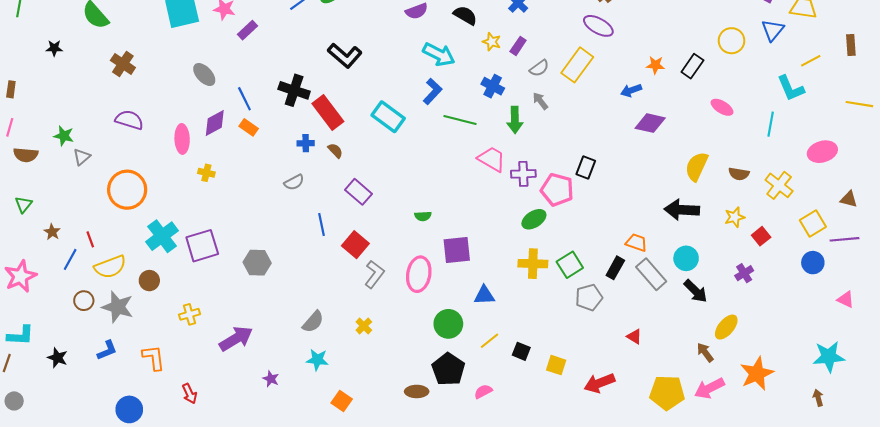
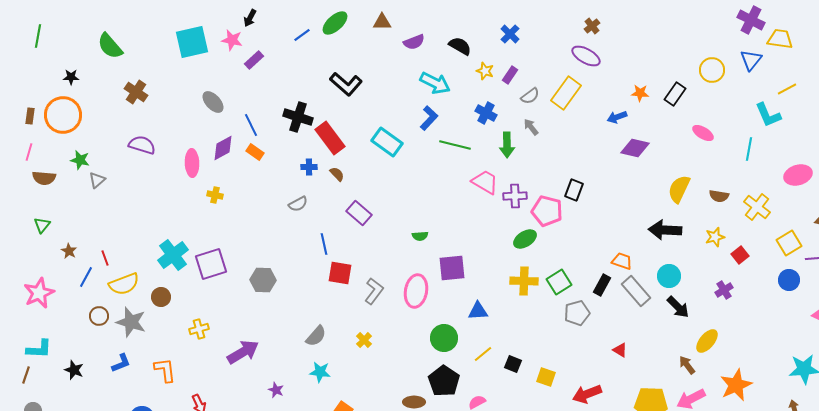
orange circle: (127, 190) -> (63, 115), moved
red square: (355, 245) -> (340, 273), moved, turned -30

